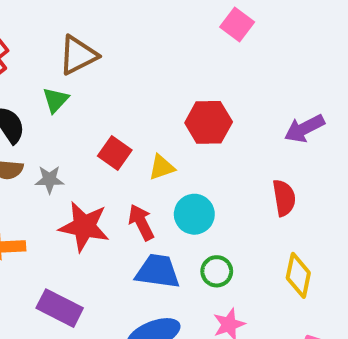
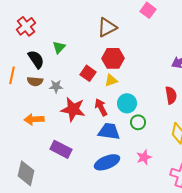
brown triangle: (78, 55) -> (107, 27), moved
red hexagon: (209, 122) -> (113, 58), moved
green circle: (217, 271) -> (138, 122), moved

